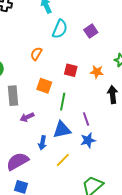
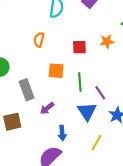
purple line: (86, 119) -> (100, 93), moved
blue triangle: (62, 130) -> (87, 111), turned -36
blue arrow: (42, 143) -> (62, 133), moved

